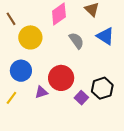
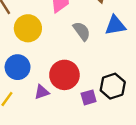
blue triangle: (105, 36) -> (115, 25), turned -42
purple square: (81, 98) -> (89, 97), turned 32

